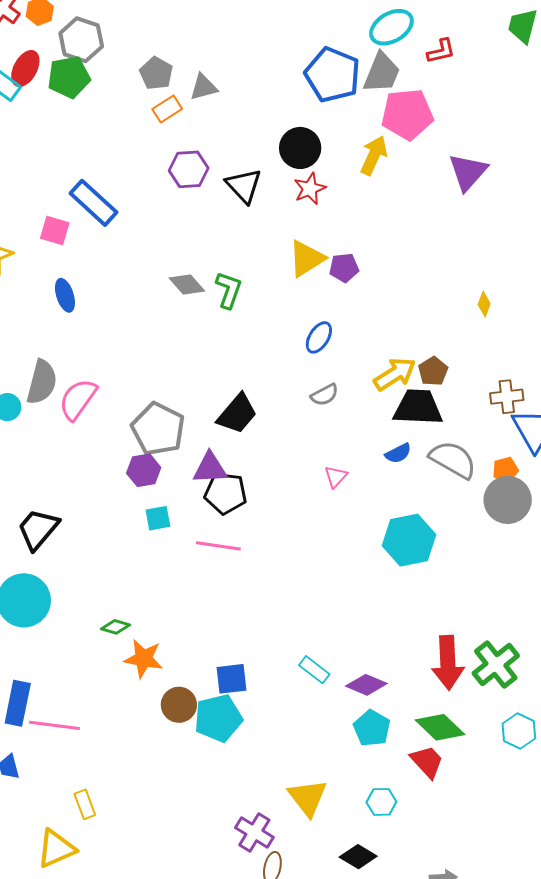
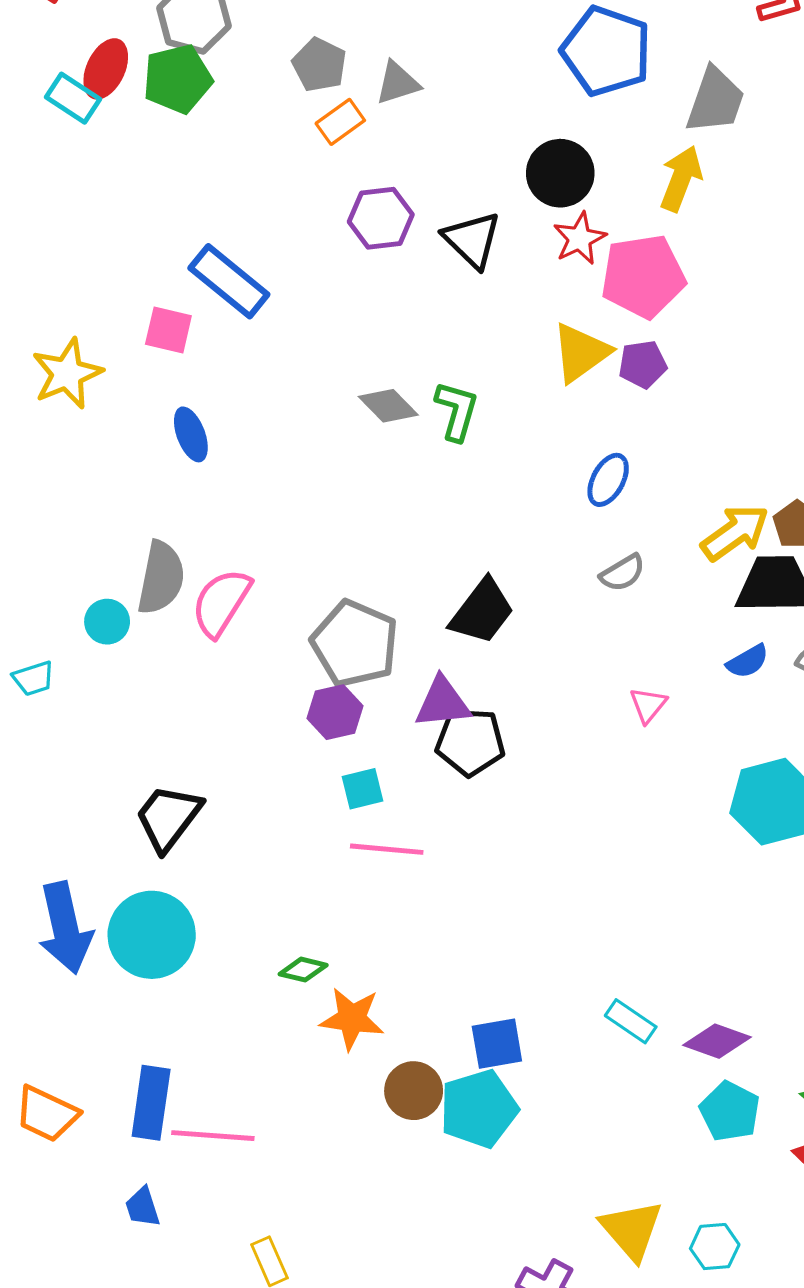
gray trapezoid: (382, 73) -> (715, 100), moved
pink pentagon: (407, 114) -> (643, 276), moved
pink line: (218, 546) -> (387, 849), moved
cyan hexagon: (381, 802) -> (715, 1247), moved

